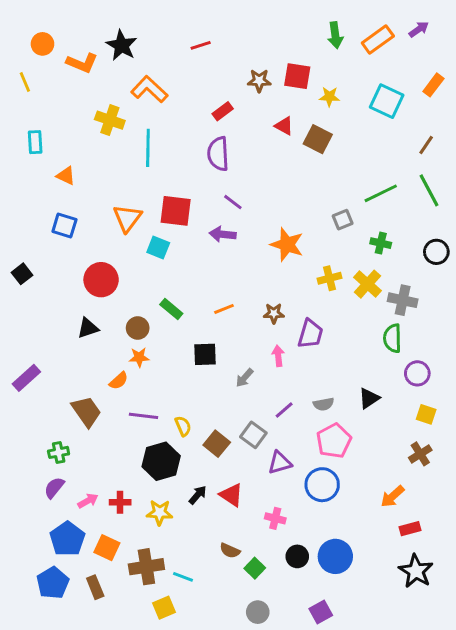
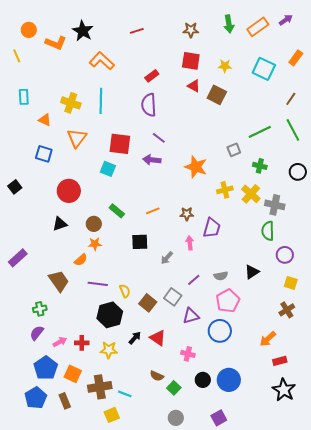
red square: (297, 76) -> (191, 61), moved
brown star: (259, 81) -> (191, 30), moved
yellow cross: (110, 120) -> (71, 103), moved
orange triangle: (127, 218) -> (77, 138), moved

